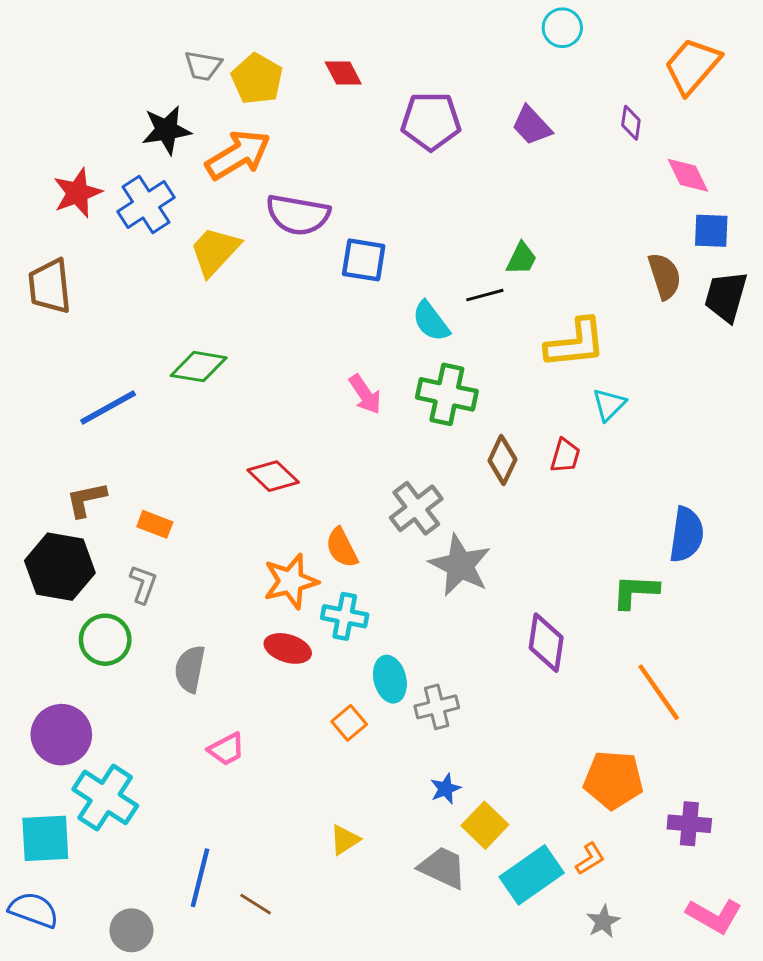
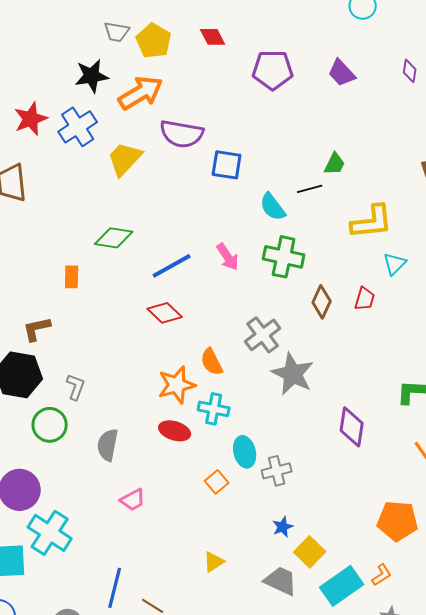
blue line: (108, 407) -> (172, 266), moved
orange rectangle: (155, 524) -> (72, 277), moved, turned 70

